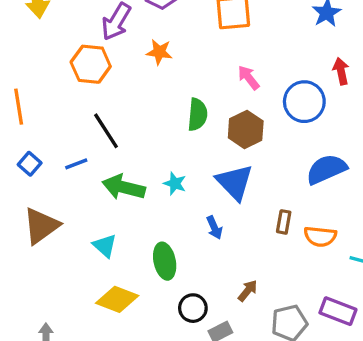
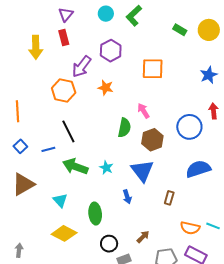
pink arrow: (249, 78) -> (143, 111), moved
orange semicircle: (320, 236) -> (190, 228), moved

